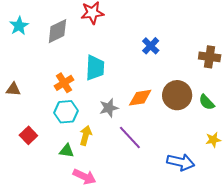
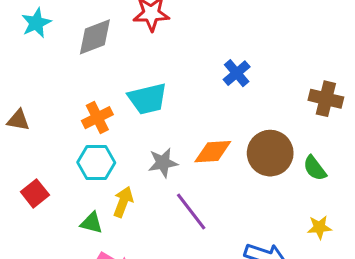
cyan trapezoid: (95, 68) -> (148, 99), turned 68

